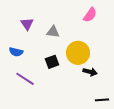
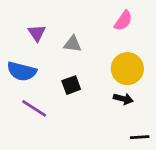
blue semicircle: (16, 52) -> (22, 71), size x1.5
yellow circle: (78, 53) -> (127, 69), moved

